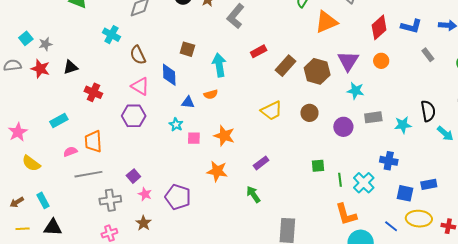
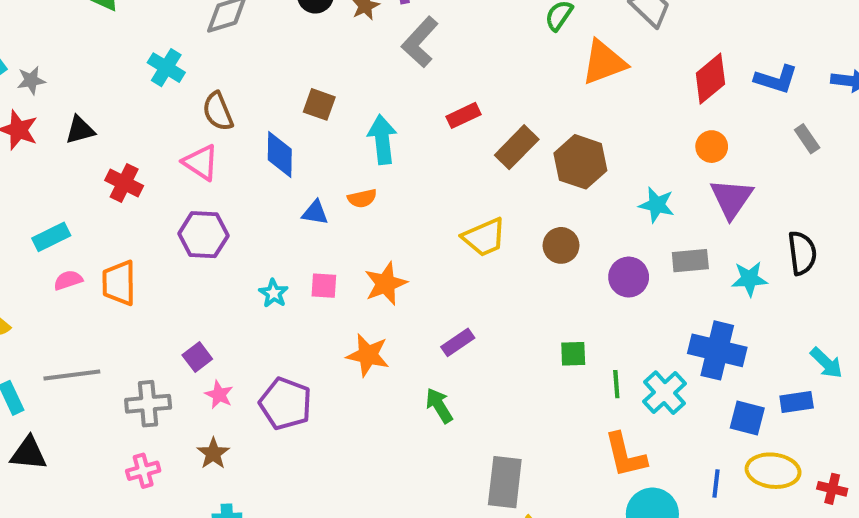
purple triangle: (348, 61) -> (731, 198), moved
pink triangle: (140, 86) -> (201, 162), moved
cyan star: (176, 125) -> (274, 293), moved
cyan arrow: (445, 134) -> (826, 363), moved
orange star: (224, 136) -> (386, 284), turned 30
pink semicircle: (70, 152) -> (68, 280), moved
blue cross: (389, 161) -> (717, 350), size x1.5
gray line: (88, 174) -> (72, 375), moved
blue line: (391, 226) -> (716, 484), turned 56

